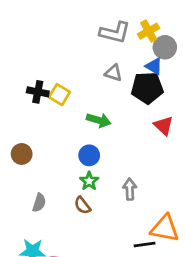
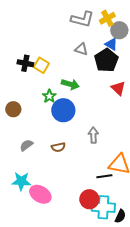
black pentagon: (147, 88) -> (106, 60), turned -30
blue circle: (89, 155) -> (63, 110), size x1.5
green star: (89, 181) -> (49, 96), moved
gray semicircle: (39, 203) -> (26, 145), turned -144
brown semicircle: (82, 205) -> (58, 147), turned -64

